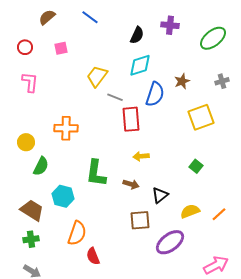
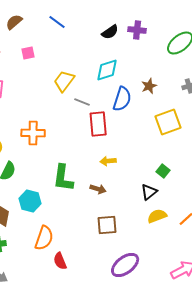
black semicircle: (137, 35) -> (110, 32), moved, turned 30
black triangle: (160, 195) -> (149, 192), moved
purple ellipse: (170, 242) -> (125, 265), moved

